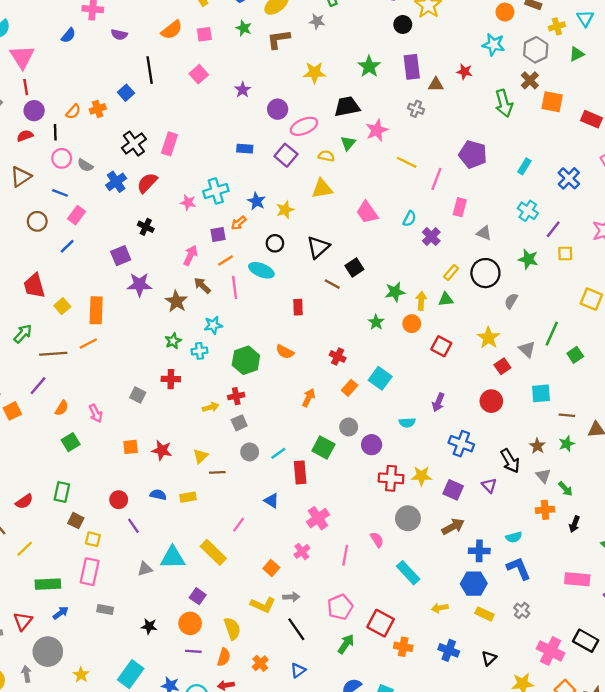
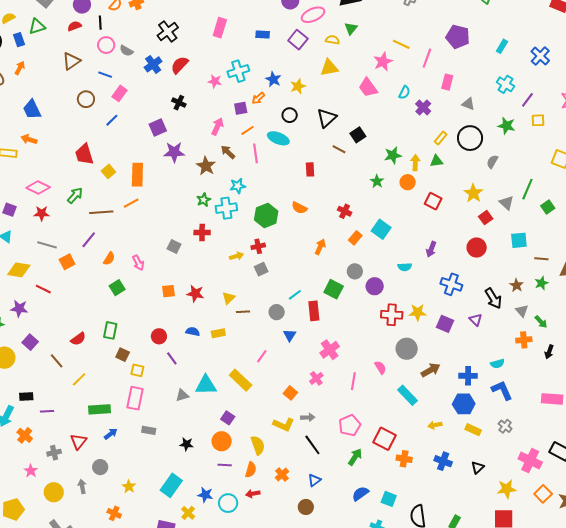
pink star: (377, 130) -> (383, 62), moved
pink rectangle: (169, 144) -> (220, 28), moved
cyan cross: (199, 351) -> (226, 208), size x1.5
gray circle: (250, 452) -> (277, 312), moved
blue triangle: (271, 501) -> (290, 335), turned 32
brown arrow: (453, 527) -> (431, 370), moved
gray circle: (48, 652) -> (100, 467), size x0.6

